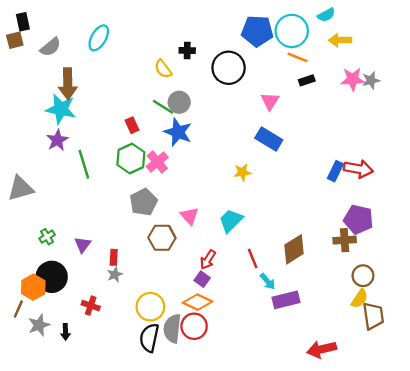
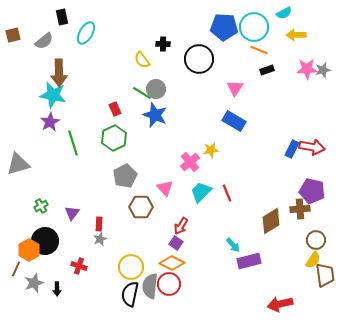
black rectangle: (23, 22) -> (62, 17), moved
pink cross: (157, 162) -> (190, 162), moved
brown diamond: (294, 249) -> (271, 221), moved
red line: (253, 258) -> (227, 193), moved

